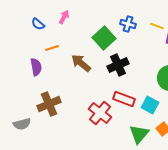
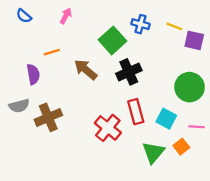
blue semicircle: (38, 24) -> (24, 16), moved
red rectangle: (124, 99) -> (136, 112), turned 55
gray semicircle: (22, 124) -> (19, 106), moved

